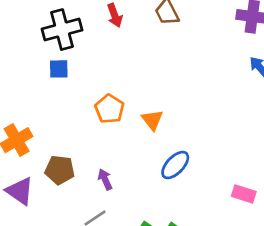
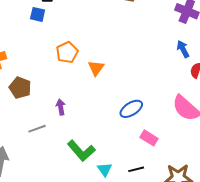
blue ellipse: (175, 165) -> (131, 109), moved
purple arrow: (105, 179) -> (61, 107), moved

